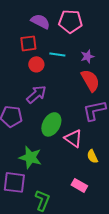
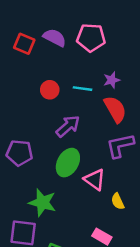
red square: (28, 43) -> (24, 44), moved, turned 30
cyan line: (57, 54) -> (82, 89), moved
purple arrow: (36, 94) -> (68, 126), moved

